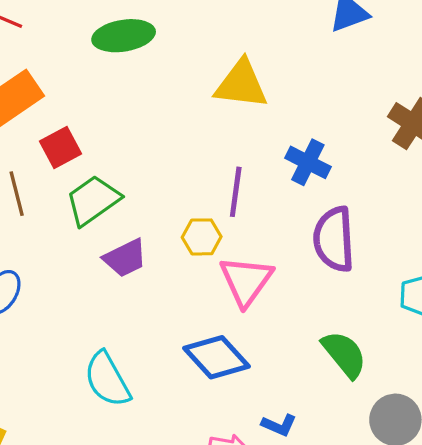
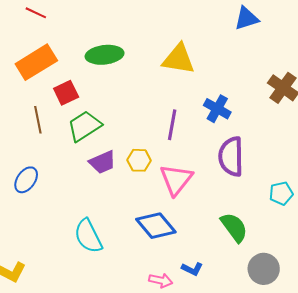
green ellipse: (124, 36) -> (105, 55), moved
yellow hexagon: (202, 237) -> (139, 160), moved

